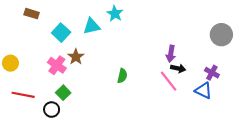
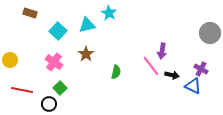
brown star: (76, 57) -> (86, 54), moved
black arrow: (178, 68) -> (172, 75), moved
pink line: (169, 81) -> (151, 66), moved

